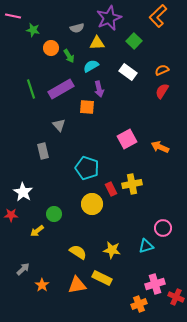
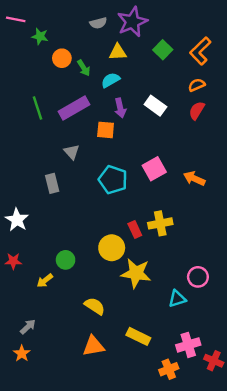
orange L-shape: (158, 16) -> (200, 51), moved
gray semicircle: (77, 28) -> (98, 23), moved
white rectangle: (128, 72) -> (155, 106), moved
cyan pentagon: (87, 168) -> (113, 180), moved
white star: (23, 192) -> (17, 220), moved
yellow star: (112, 250) -> (136, 273), moved, size x1.4
yellow rectangle: (102, 278) -> (138, 336), moved
orange star: (42, 285) -> (22, 353), moved

